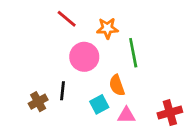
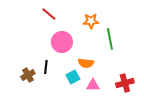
orange star: (107, 28) -> (91, 21), moved
green line: (133, 53) -> (110, 39), moved
orange semicircle: (117, 85) -> (86, 63), turned -63

